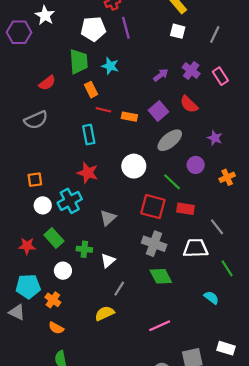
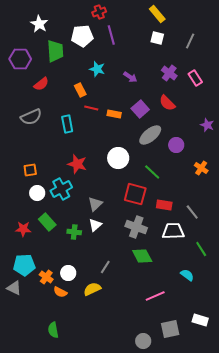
purple hexagon: (19, 32) -> (20, 59), moved
green trapezoid: (79, 62) -> (55, 51), moved
purple arrow: (161, 75) -> (130, 77), moved, turned 72
cyan rectangle: (89, 135) -> (67, 124), moved
purple star: (215, 138) -> (207, 125), moved
purple circle: (196, 165) -> (176, 145), moved
orange cross: (227, 177) -> (201, 168), turned -32
red rectangle: (186, 209) -> (164, 205), moved
white triangle: (108, 261) -> (95, 225), moved
white circle: (63, 271) -> (68, 273), moved
pink line: (160, 326) -> (155, 296), moved
orange semicircle: (56, 328) -> (60, 292), moved

